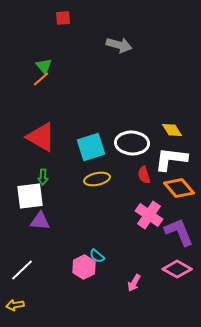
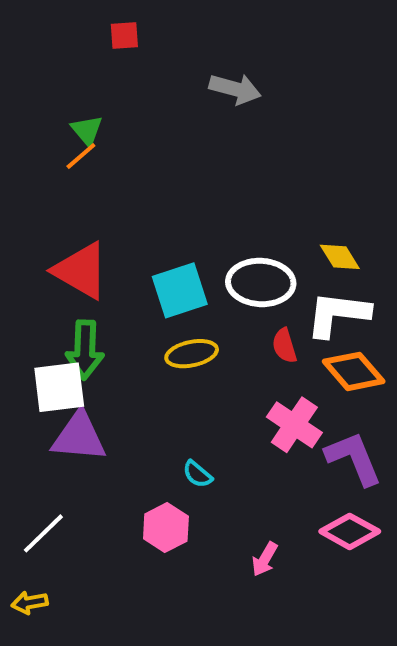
green arrow: (43, 177) -> (85, 350), size x1.8
purple triangle: (40, 221) -> (79, 437), size x1.4
cyan semicircle: (97, 256) -> (198, 474), moved

